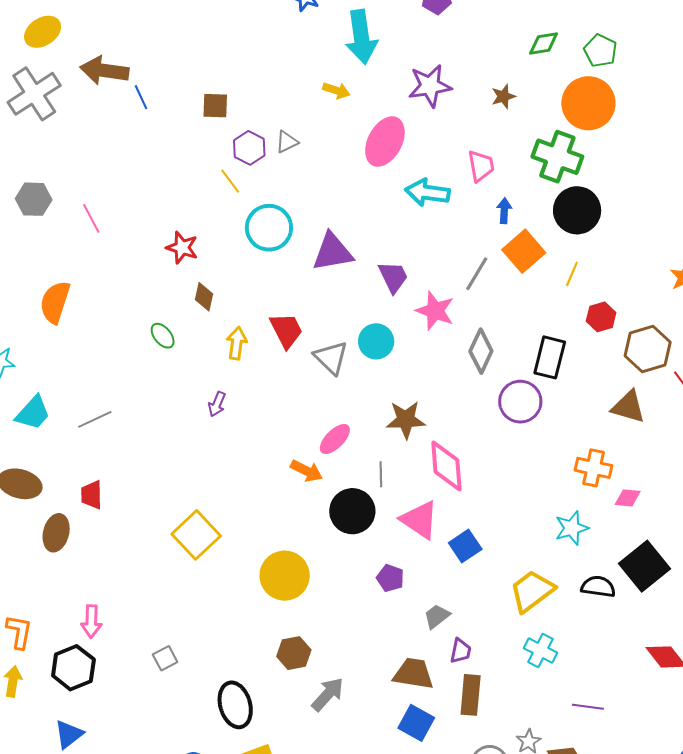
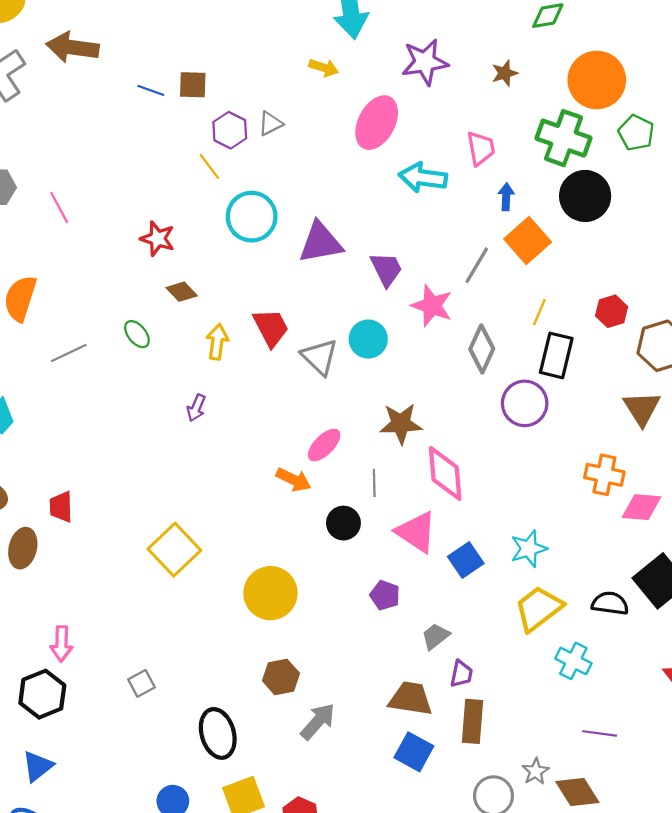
green pentagon: (600, 51) -> (636, 133), moved
blue line: (141, 97) -> (151, 90), moved, turned -45
yellow line: (572, 274) -> (539, 312), moved
brown diamond: (204, 297) -> (182, 292), turned -56
brown triangle: (628, 407) -> (642, 408), turned 42
gray line: (95, 419) -> (69, 353), moved
pink diamond: (628, 498) -> (642, 507), size x1.4
black circle: (352, 511) -> (343, 523), size x0.7
cyan star: (572, 528) -> (529, 549), moved
cyan cross: (540, 650) -> (573, 661), moved

